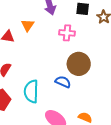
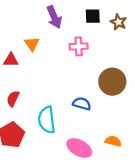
brown circle: (79, 64) -> (112, 82), moved

